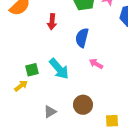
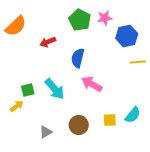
red arrow: (52, 22) -> (48, 42), turned 63
pink arrow: (96, 64) -> (92, 84), size x1.5
yellow square: (112, 121) -> (110, 120), moved

